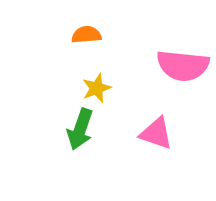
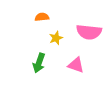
yellow star: (97, 88) -> (56, 38), moved

